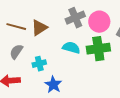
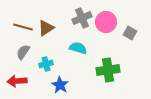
green cross: (98, 49) -> (108, 70), moved

